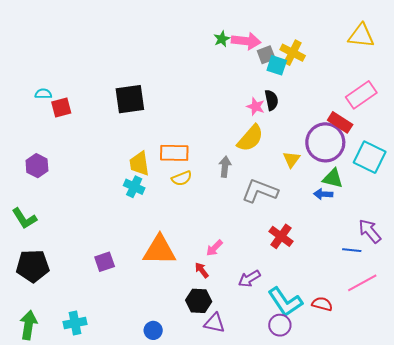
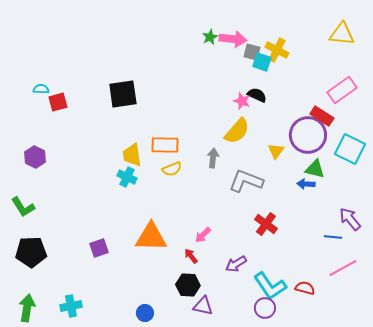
gray square: (266, 55) -> (252, 52), turned 36
black semicircle: (271, 100) -> (257, 95), turned -54

